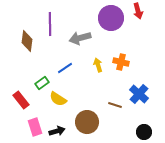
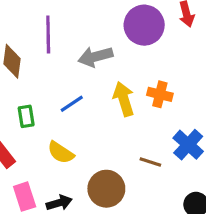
yellow arrow: (98, 65) -> (124, 99), size x1.5
green rectangle: (42, 83) -> (26, 116), moved, turned -64

